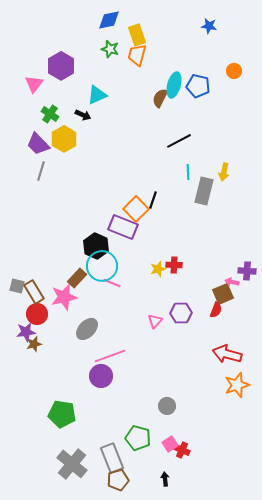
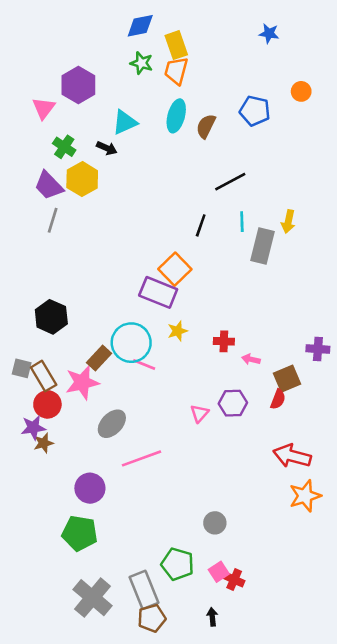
cyan ellipse: (174, 85) -> (176, 116), moved
black line: (153, 200) -> (201, 225), moved
black hexagon: (96, 246) -> (51, 317), moved
yellow star: (158, 269) -> (178, 331), moved
pink arrow: (232, 282) -> (251, 359), moved
purple circle: (101, 376) -> (90, 488), moved

